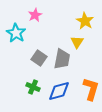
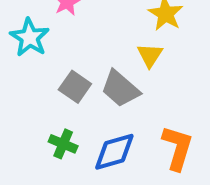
gray trapezoid: (62, 59) -> (120, 89), turned 120

